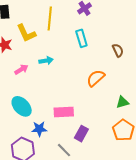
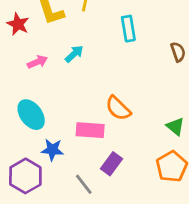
cyan arrow: (46, 61) -> (74, 54), turned -40
orange semicircle: (96, 78) -> (118, 108), moved, turned -102
green triangle: (122, 102) -> (175, 127), turned 48

